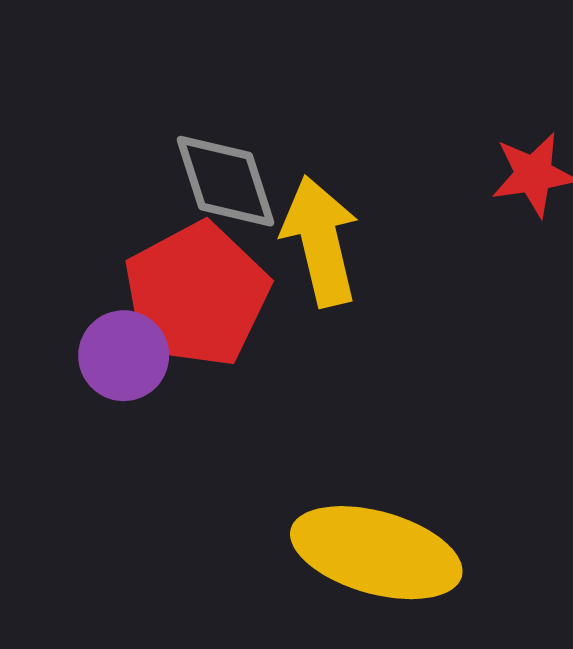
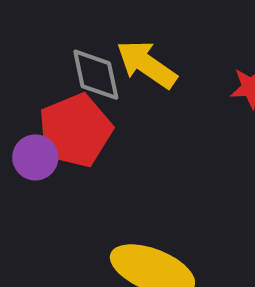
yellow arrow: (320, 241) -> (147, 64), moved, turned -48

